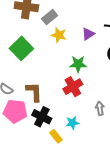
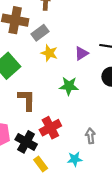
red cross: (73, 87) -> (50, 128), moved
brown L-shape: (34, 92) -> (27, 100), moved
cyan star: (72, 123) -> (75, 159), moved

